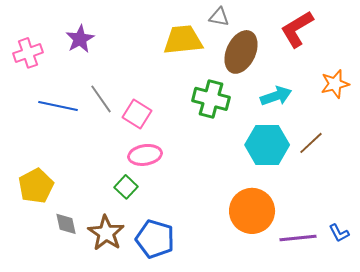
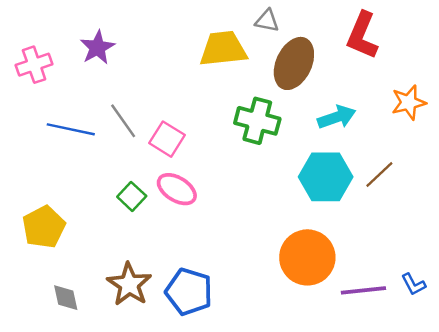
red L-shape: (297, 29) -> (362, 35), turned -36
pink ellipse: (145, 155) -> (177, 189), turned 40
green square: (126, 187) -> (132, 196), moved
gray diamond: (66, 224) -> (66, 298), moved

